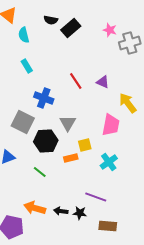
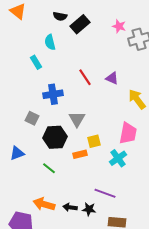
cyan semicircle: (24, 35) -> (50, 42), moved
blue cross: (44, 98) -> (53, 94), turned -30
gray square: (23, 122) -> (32, 118), size x0.6
pink trapezoid: (111, 125) -> (128, 133), moved

